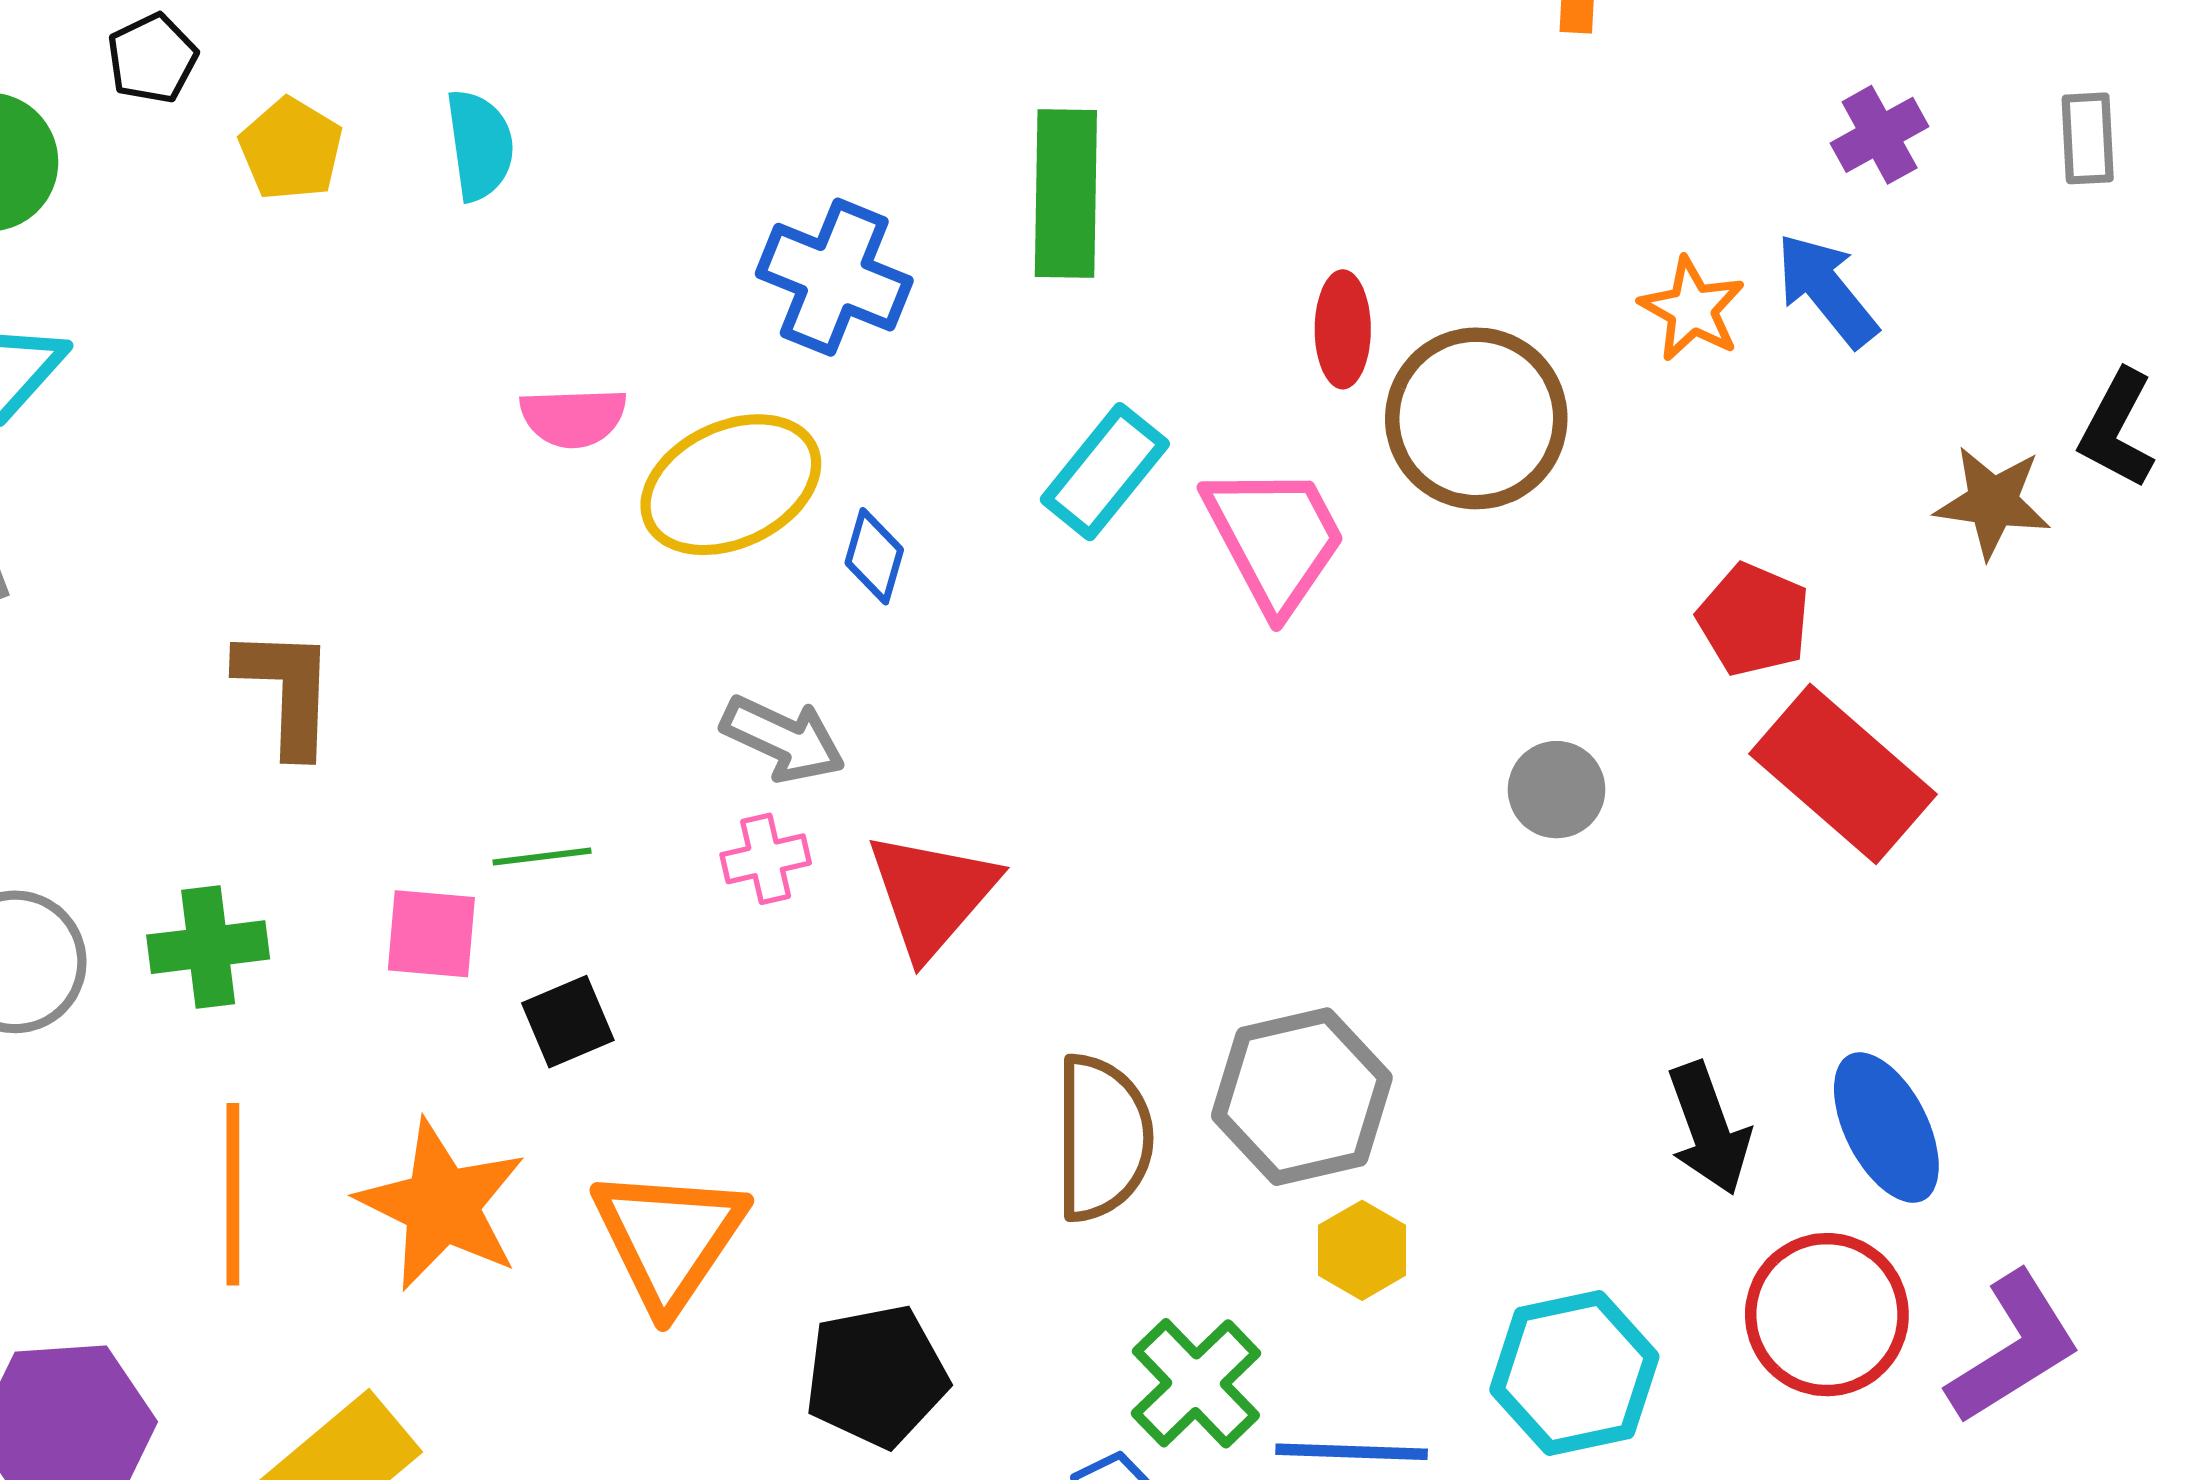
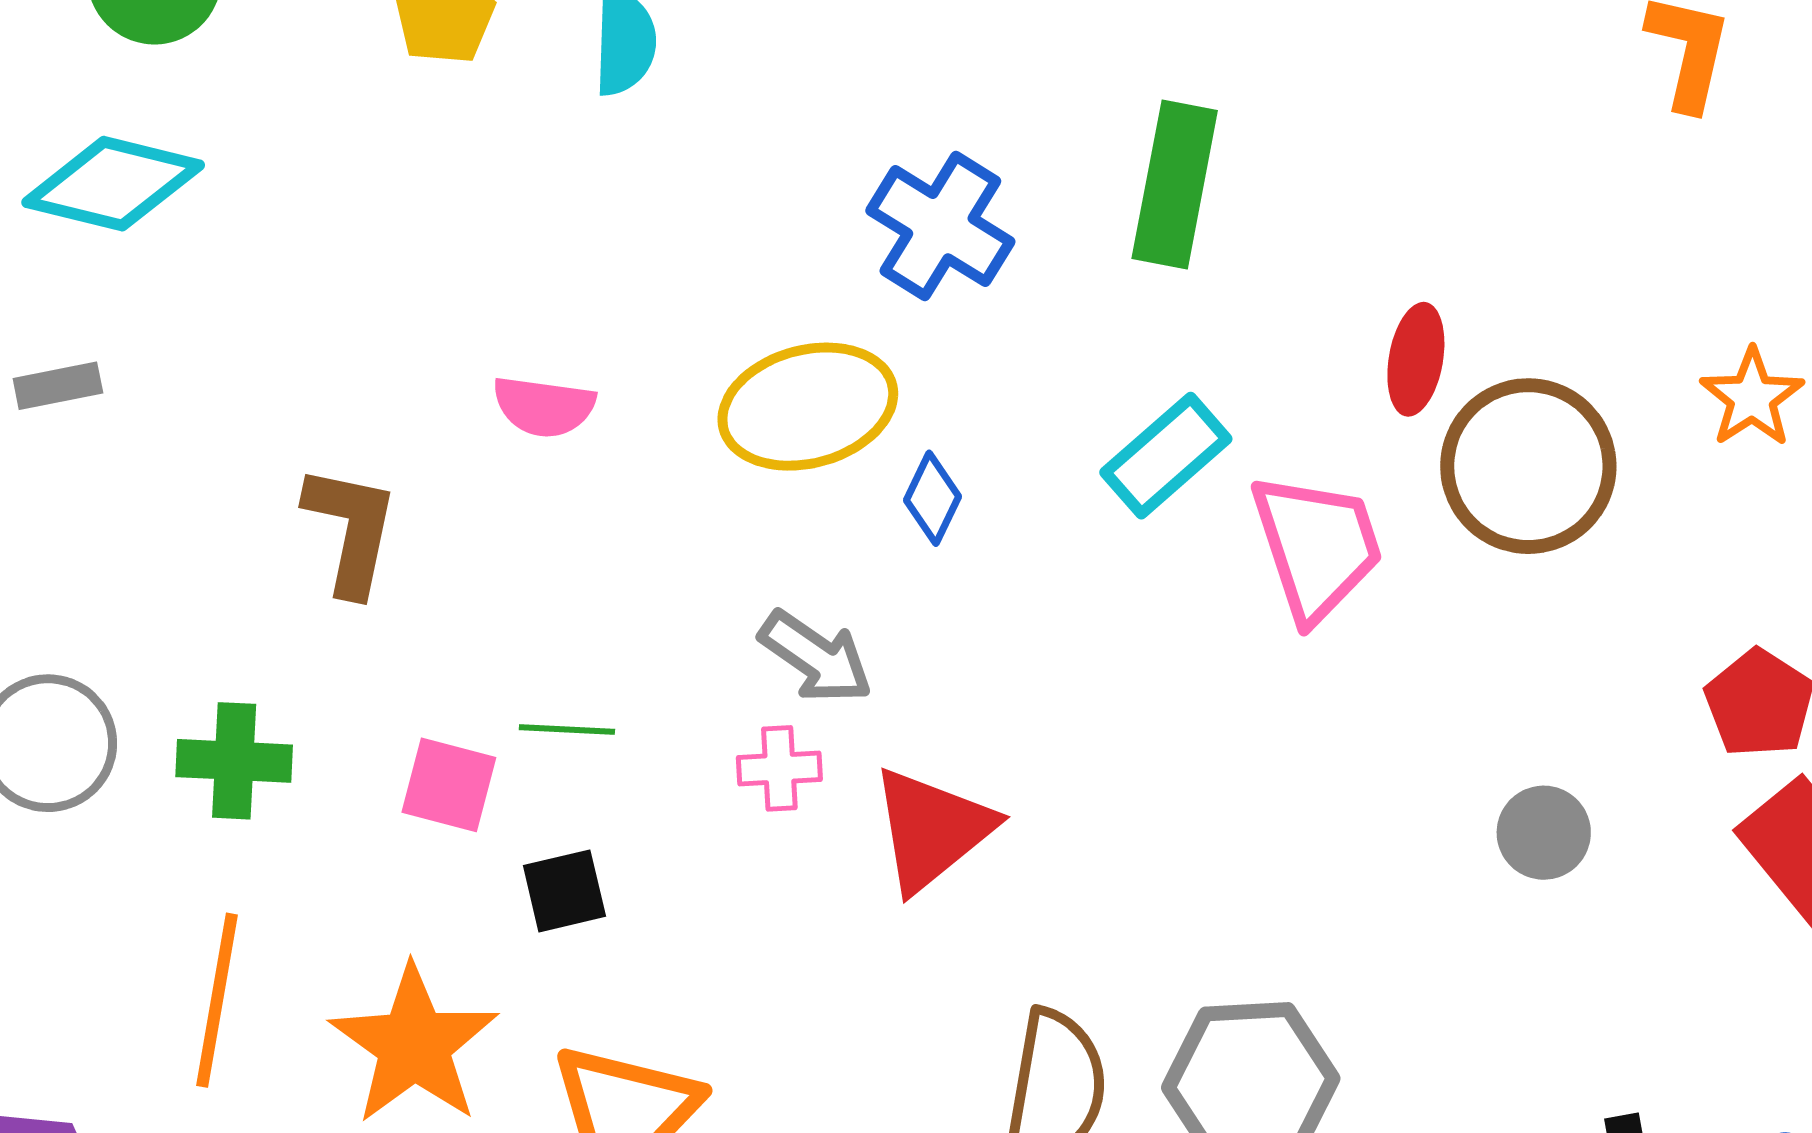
pink semicircle: (573, 417) -> (544, 406), moved

